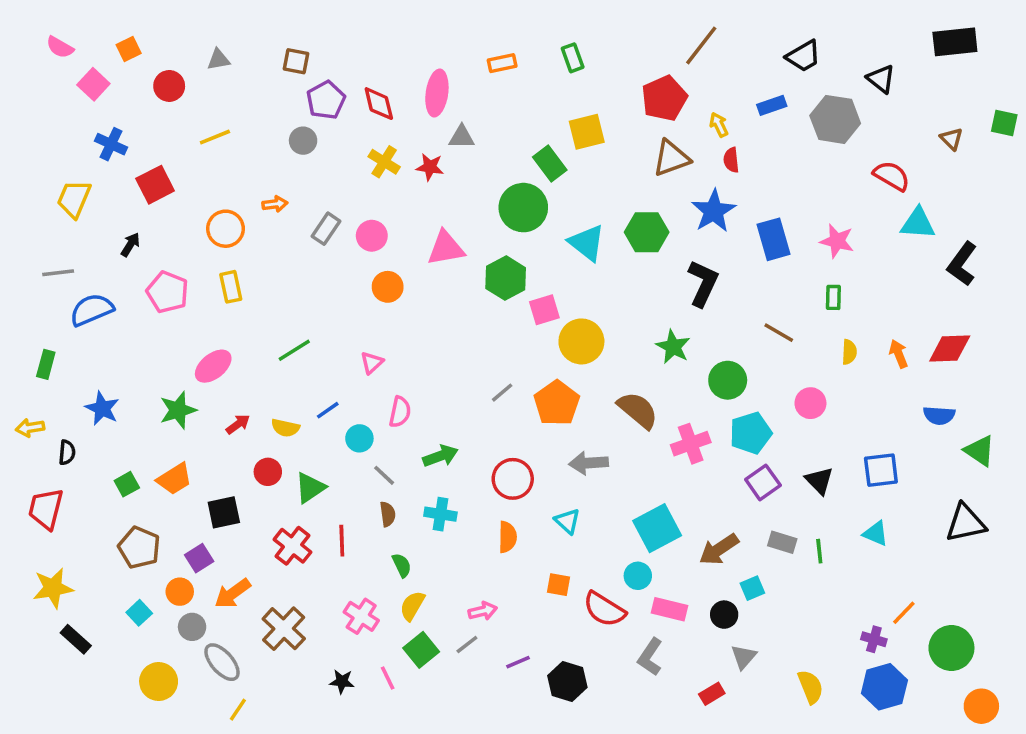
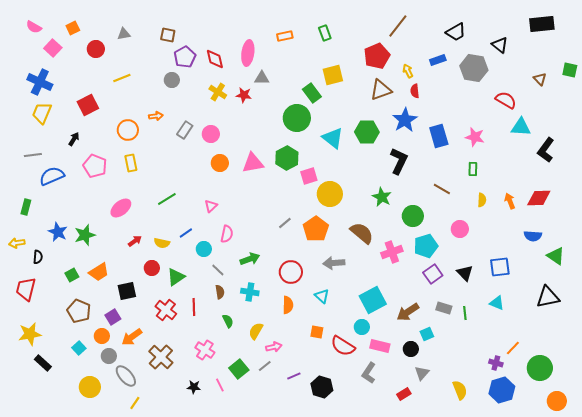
blue cross: (111, 144) -> (40, 82), moved, size x1.4
pink triangle: (446, 248) -> (253, 163), moved
green star: (178, 410) -> (85, 235), moved
yellow semicircle: (412, 606) -> (256, 331), moved

